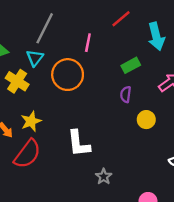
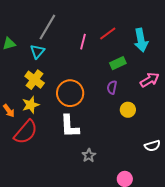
red line: (121, 19) -> (108, 34), moved
orange circle: (68, 75) -> (70, 93), moved
yellow cross: (17, 81) -> (35, 80), moved

